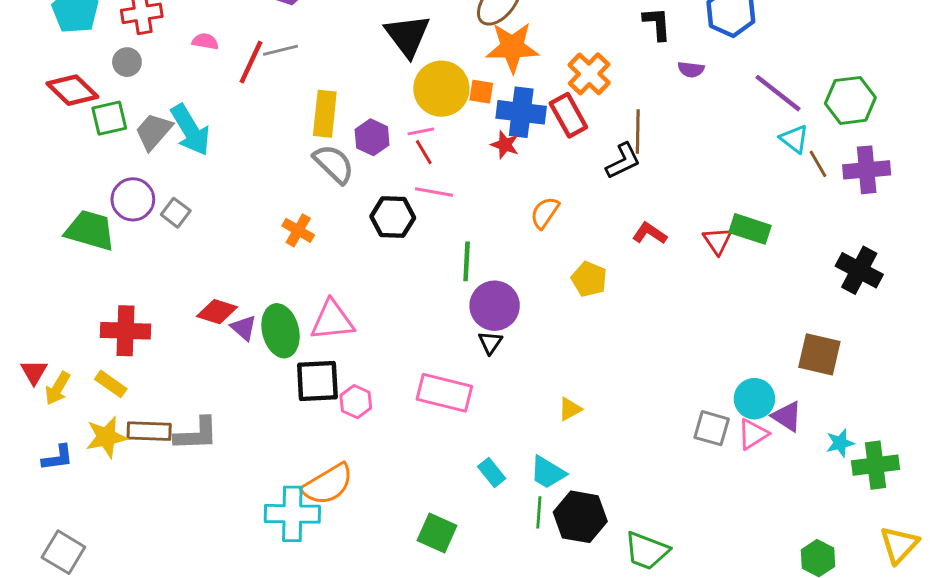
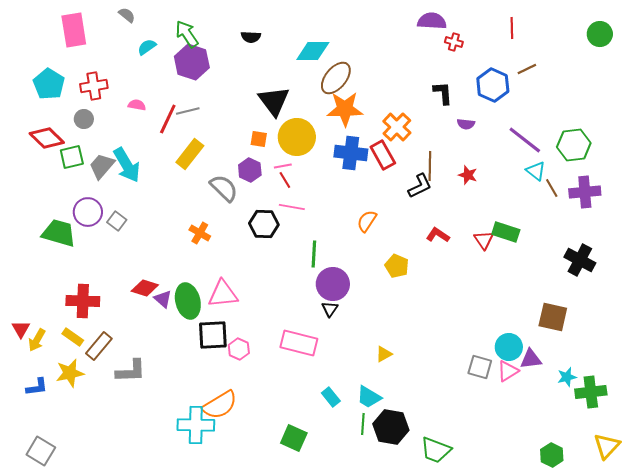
orange square: (481, 92) -> (259, 139), moved
yellow rectangle: (325, 114) -> (190, 154), moved, turned 32
red star: (505, 145) -> (468, 175), moved
purple triangle: (787, 416) -> (531, 359), turned -40
brown rectangle: (149, 431) -> (99, 346), moved, turned -52

